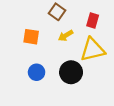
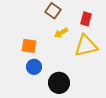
orange square: (31, 37) -> (29, 46), moved
black circle: (71, 72) -> (59, 83), moved

